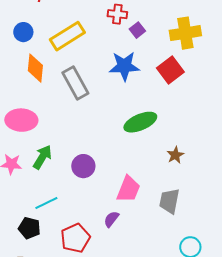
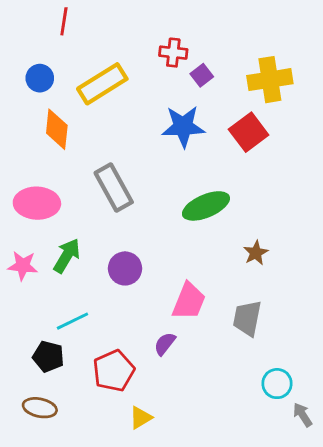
gray rectangle: (75, 83) -> (114, 188), moved

